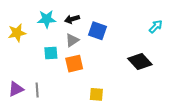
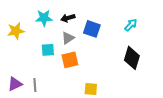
cyan arrow: (156, 26) -> (131, 25), moved
black diamond: (140, 61) -> (132, 58), turned 60

